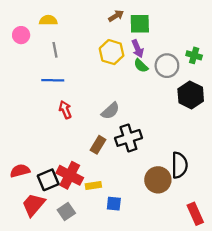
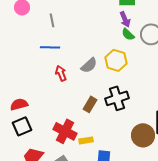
yellow hexagon: (112, 52) -> (116, 60), moved
gray semicircle: (110, 111) -> (89, 65), moved
red semicircle: (20, 171) -> (19, 104), moved
black square: (48, 180) -> (22, 126), moved

